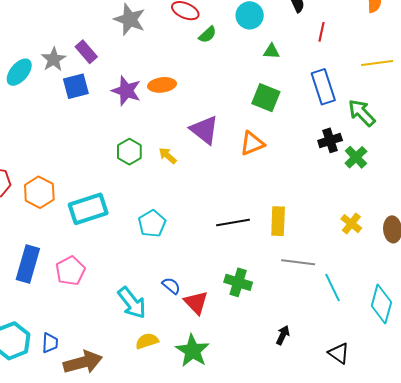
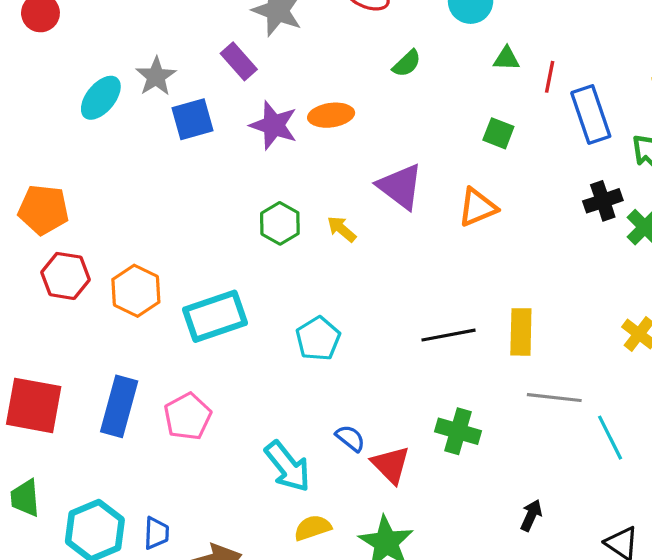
red line: (322, 32) -> (550, 77), moved
green semicircle: (208, 35) -> (407, 63), moved
purple rectangle: (86, 52) -> (239, 61), moved
green square: (266, 98) -> (498, 133), size x0.7

